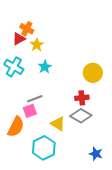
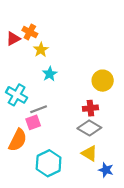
red triangle: (19, 39) -> (13, 39), moved
cyan cross: (14, 67) -> (17, 95), moved
yellow triangle: (58, 124) -> (89, 153), moved

